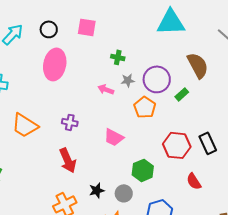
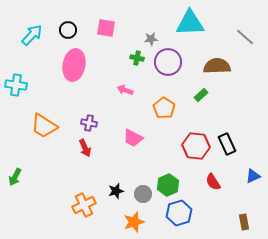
brown semicircle: (198, 65) -> (217, 66), turned -64
purple circle: (157, 79) -> (168, 62), moved
gray star: (128, 80) -> (151, 39), moved
red arrow: (68, 160) -> (85, 148), moved, size x0.7
green hexagon: (143, 170) -> (168, 185), moved

